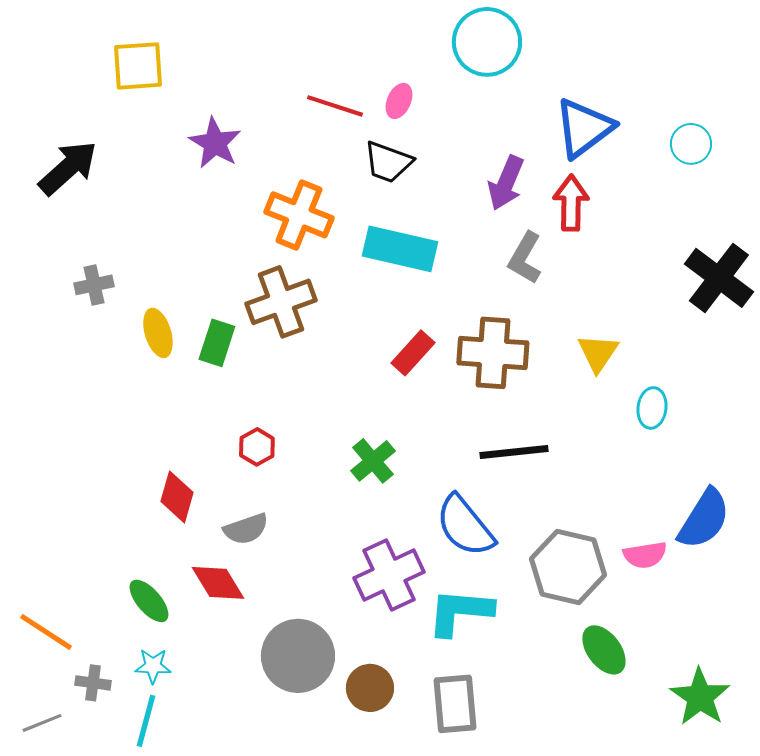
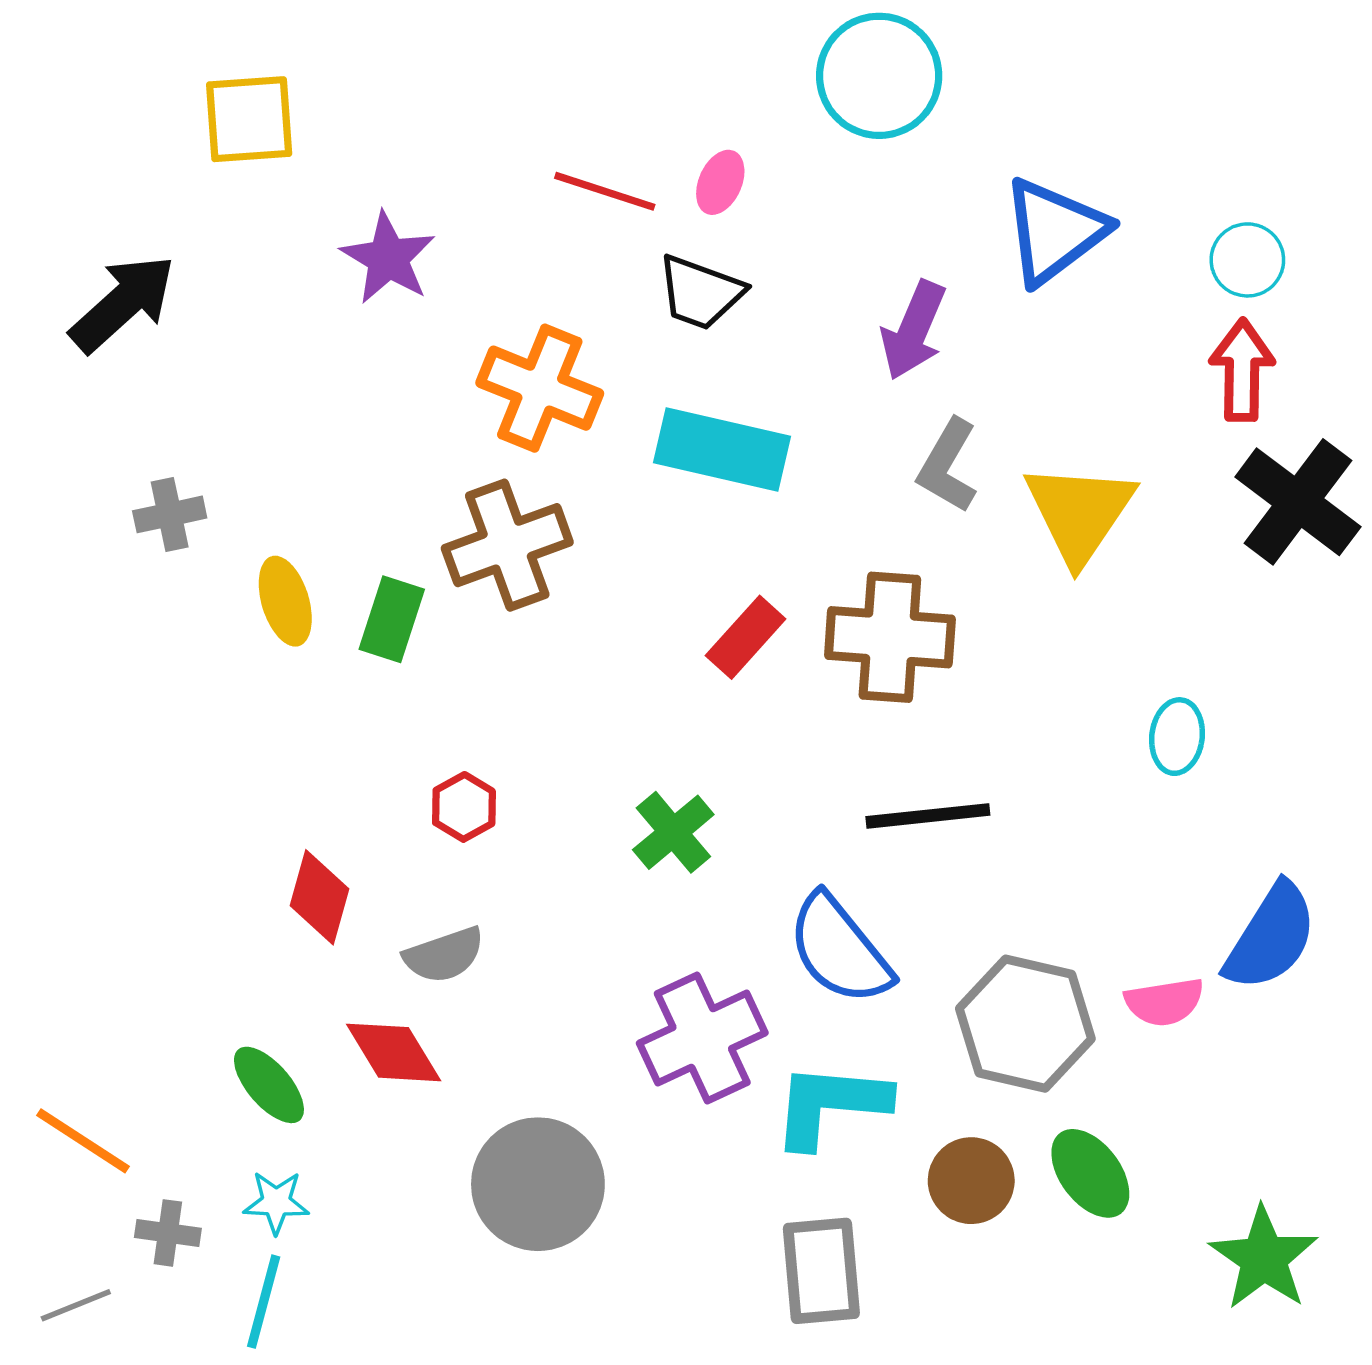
red arrow: (571, 203) -> (1242, 370), moved
yellow triangle: (598, 353) -> (1080, 513), moved, size x1.5
brown circle: (370, 688) -> (971, 1181), moved

